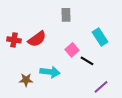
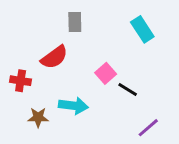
gray rectangle: (66, 15) -> (75, 22), moved
cyan rectangle: (100, 37) -> (142, 29), moved
red cross: (14, 40) -> (21, 81), moved

